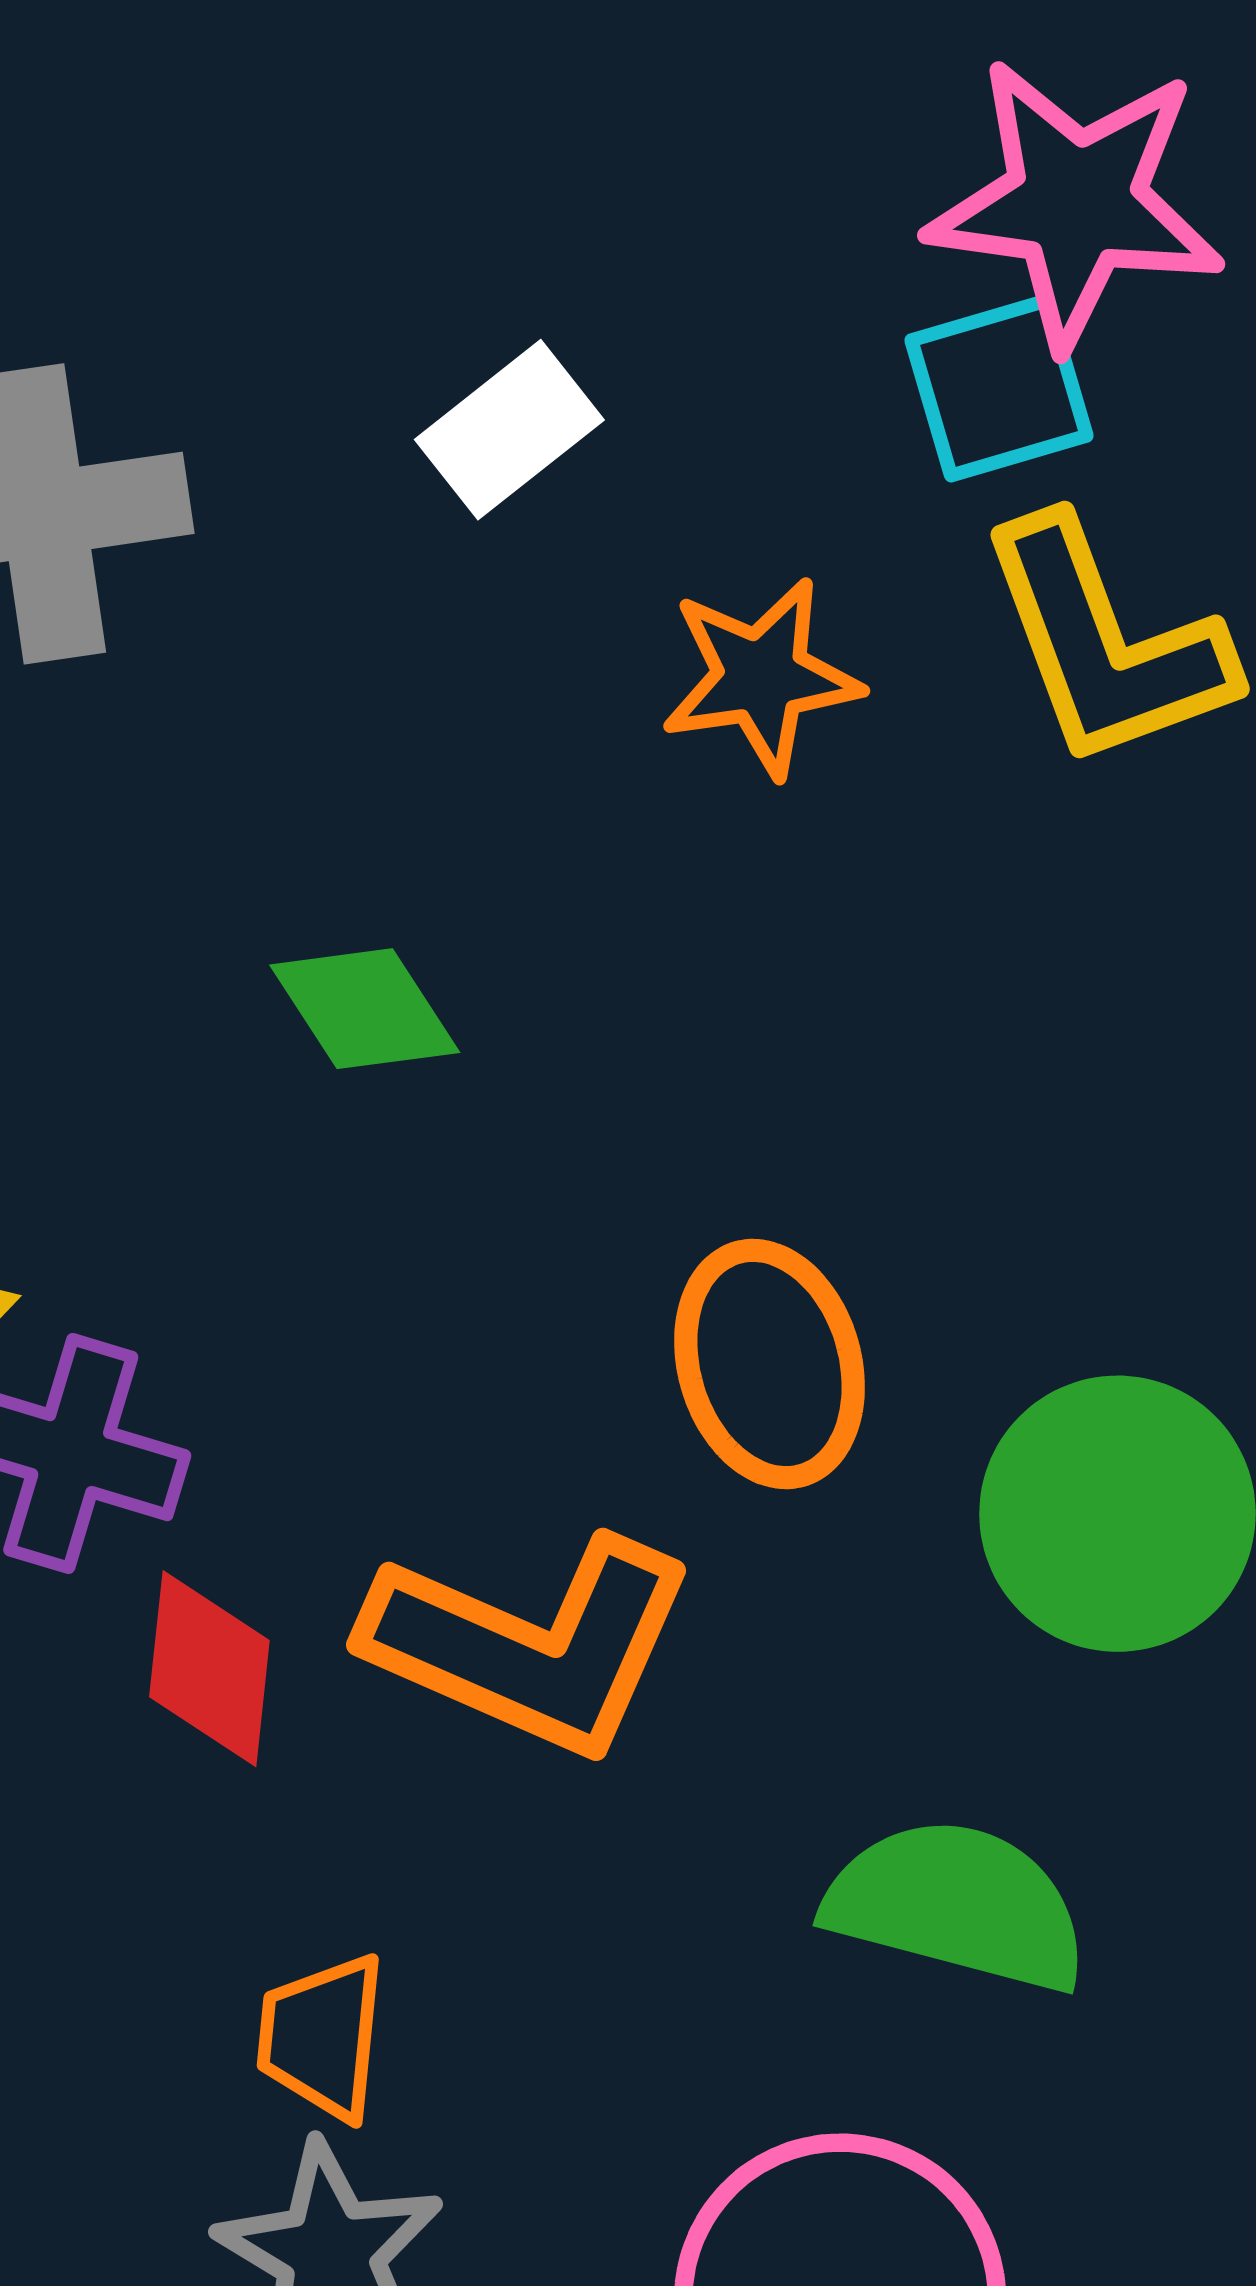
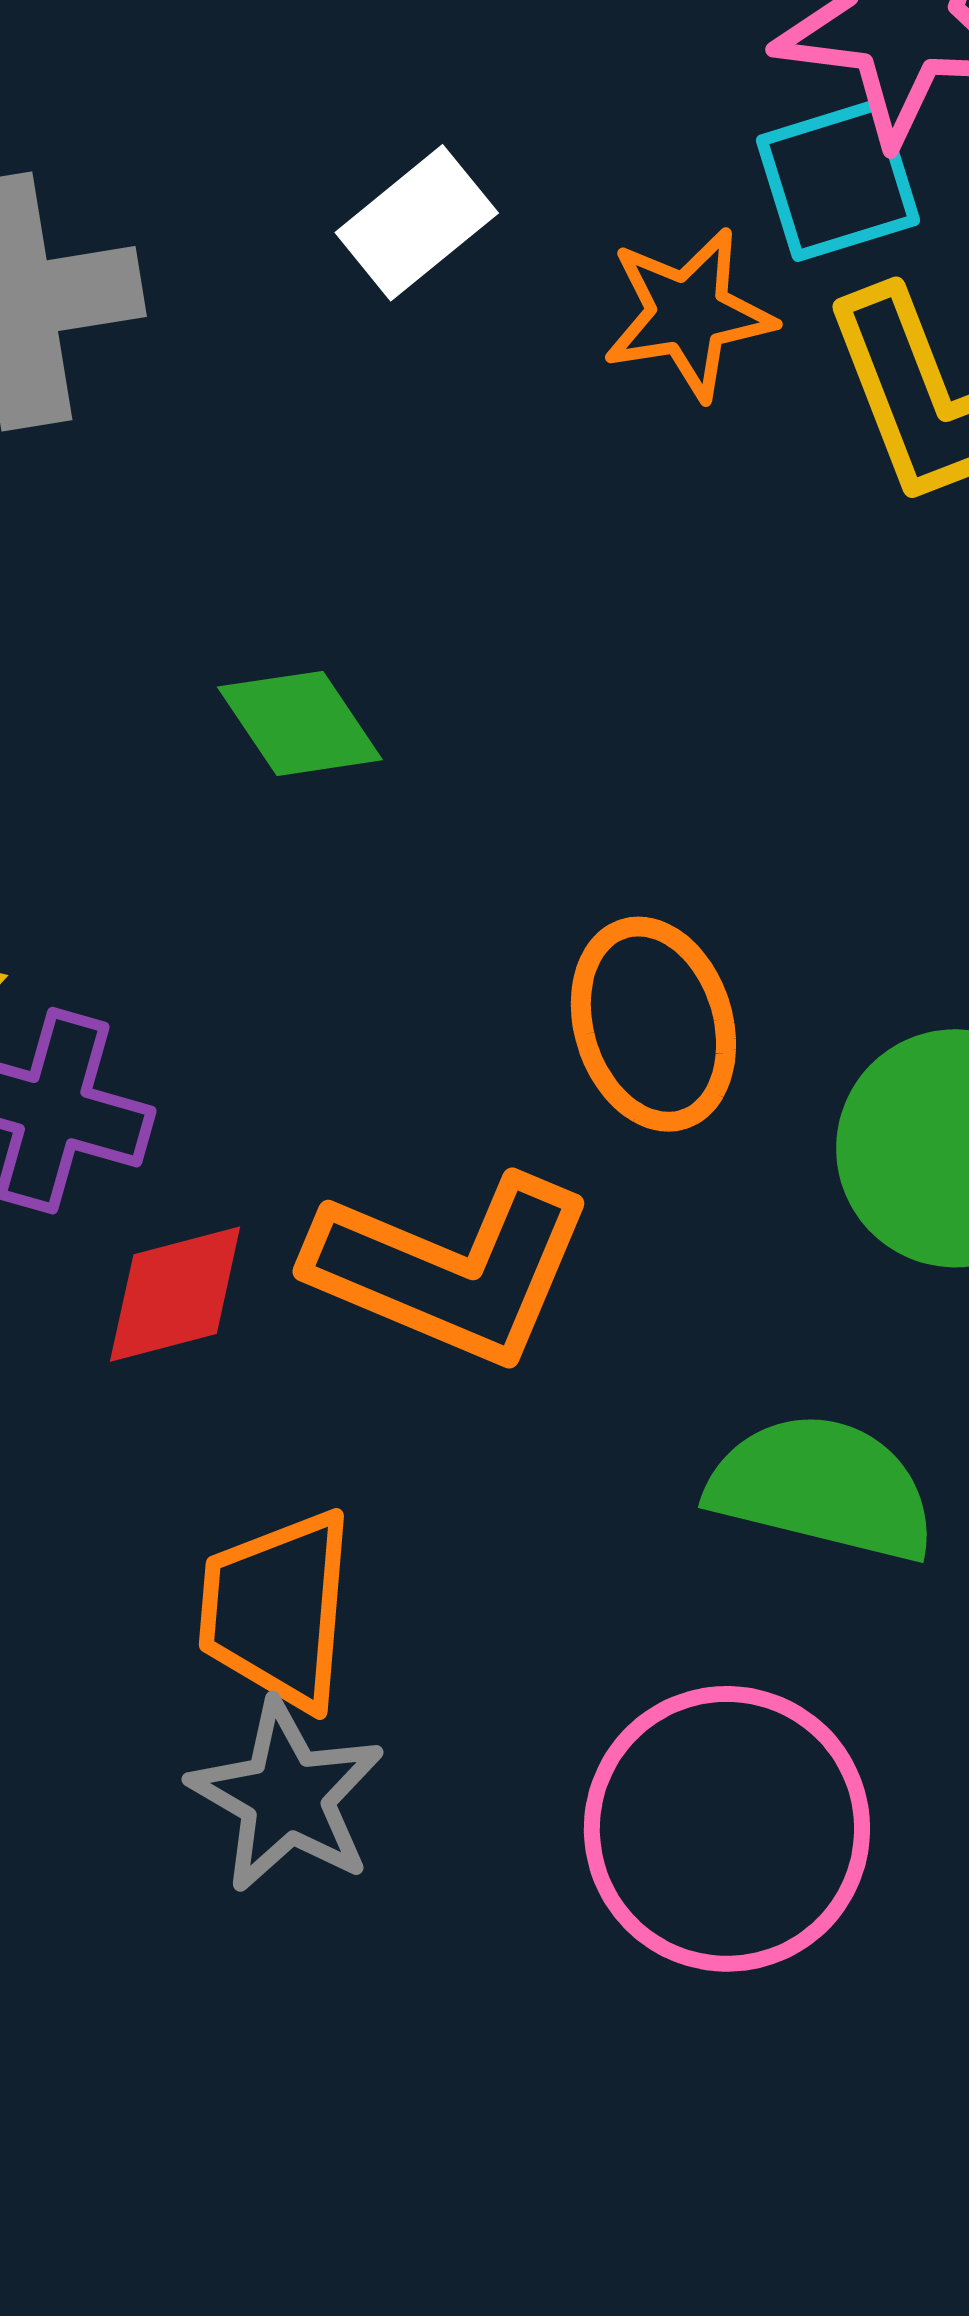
orange star: (761, 677) -> (688, 314), moved
red diamond: (209, 1669) -> (175, 1294), turned 70
orange trapezoid: (322, 2037) -> (277, 1610), size x1.4

